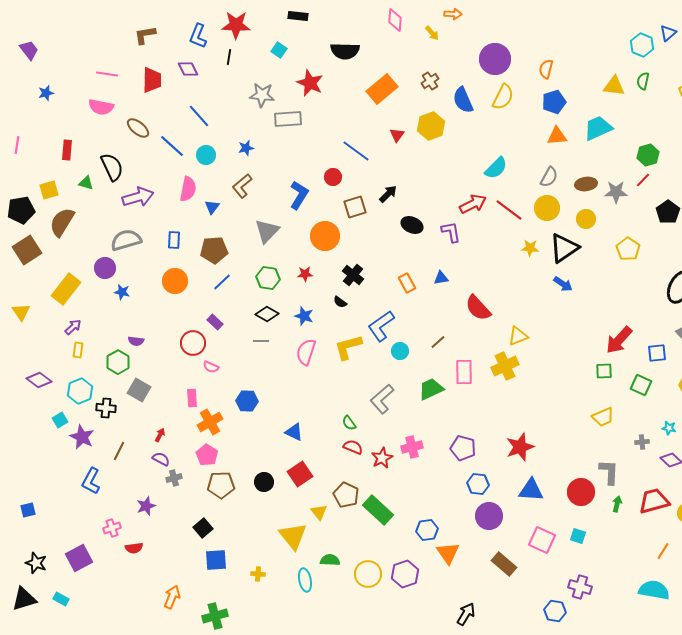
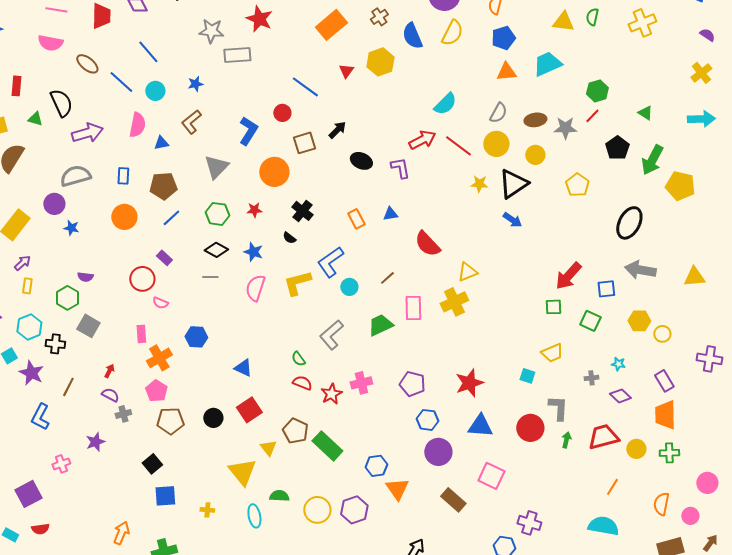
blue triangle: (212, 207) -> (161, 143), turned 42
cyan square: (578, 536) -> (527, 376), moved
red semicircle: (134, 548) -> (40, 529), moved

